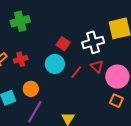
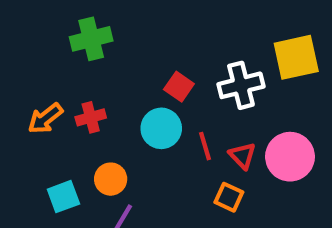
red triangle: (97, 66) -> (242, 156), moved
red line: (76, 72) -> (205, 146), turned -56
orange square: (116, 101) -> (229, 197), moved

